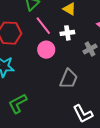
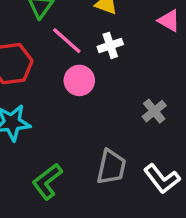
gray cross: (90, 49) -> (154, 111), moved
gray trapezoid: (69, 79) -> (111, 167), moved

